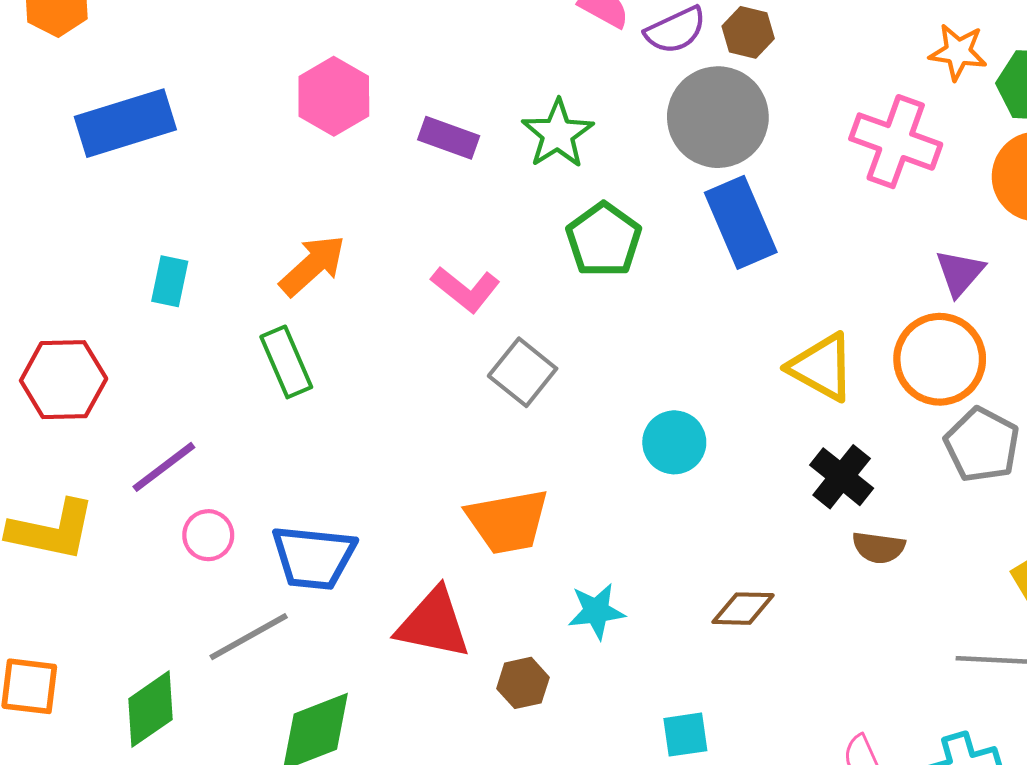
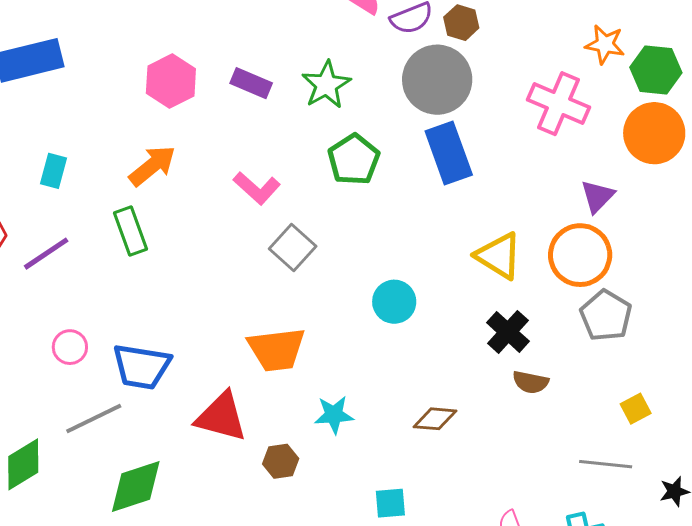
pink hexagon: (334, 96) -> (171, 81), moved
purple line: (164, 467) -> (46, 254), moved

